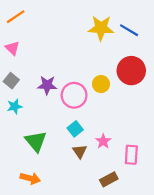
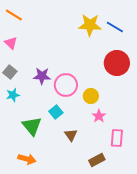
orange line: (16, 17) -> (14, 15), turned 66
yellow circle: (101, 84) -> (91, 96), moved
cyan square: (75, 129) -> (56, 112), moved
pink star: (103, 141) -> (99, 116), moved

